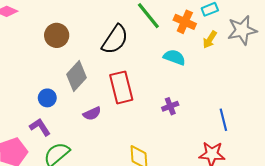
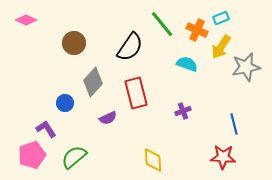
gray star: (242, 30) -> (246, 67), moved
yellow arrow: (210, 40) -> (221, 47), size x1.4
purple L-shape: (40, 127) -> (46, 129), moved

